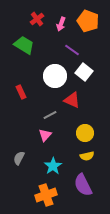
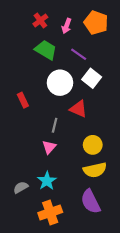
green trapezoid: (24, 45) -> (46, 50), moved
gray line: (50, 115) -> (55, 125), turned -48
yellow semicircle: (87, 156) -> (95, 170), size x1.5
gray semicircle: (19, 158) -> (21, 187), moved, turned 32
cyan star: (53, 166) -> (47, 181), moved

